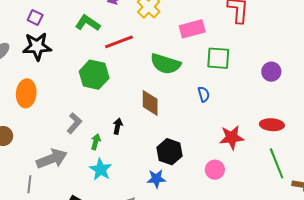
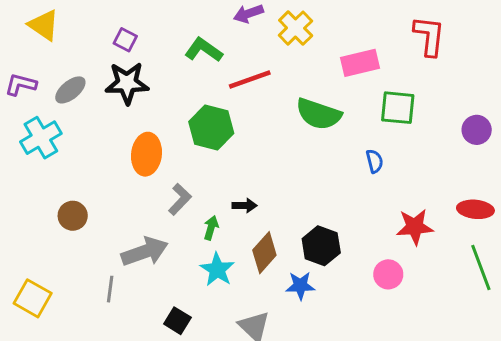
orange ellipse: (26, 93) -> (146, 154), moved
brown diamond: (150, 103) -> (264, 253), moved, turned 40
black arrow: (118, 126) -> (245, 206), turned 77

